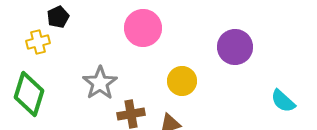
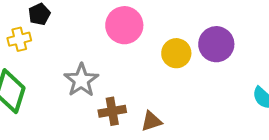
yellow circle: (182, 81) -> (176, 53), moved

